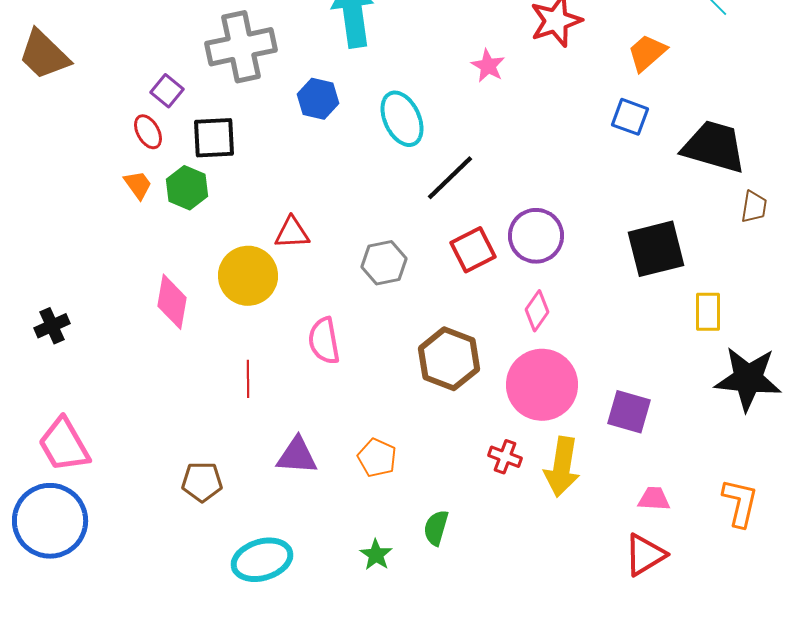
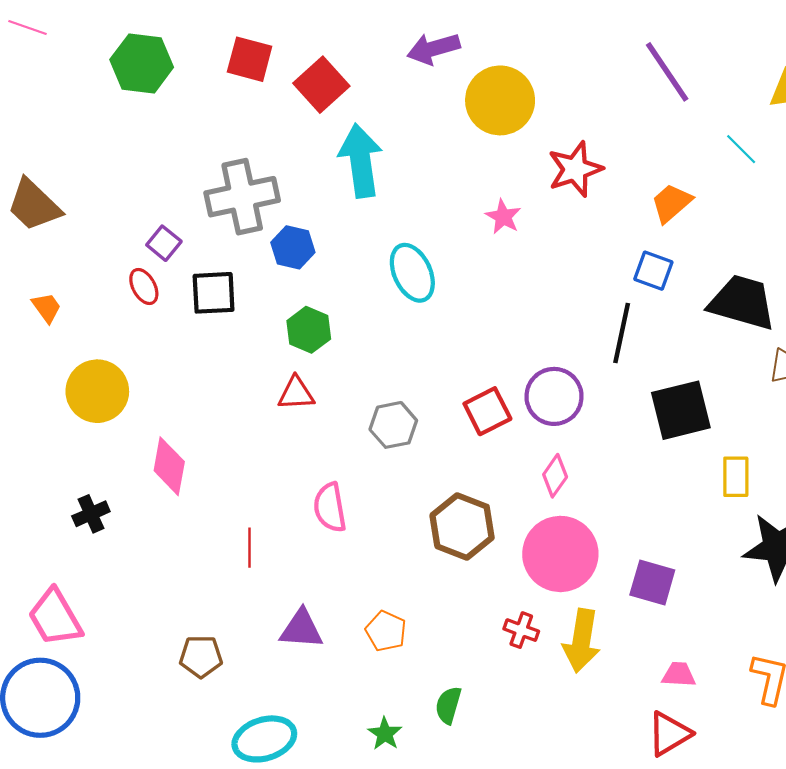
blue hexagon: (318, 99) -> (293, 247), moved
black line: (450, 178) -> (622, 333), moved, turned -34
orange trapezoid: (138, 185) -> (47, 308), moved
green hexagon: (187, 188) -> (309, 330), moved
yellow circle: (248, 276) -> (97, 391), moved
black cross: (52, 326) -> (91, 514), moved

